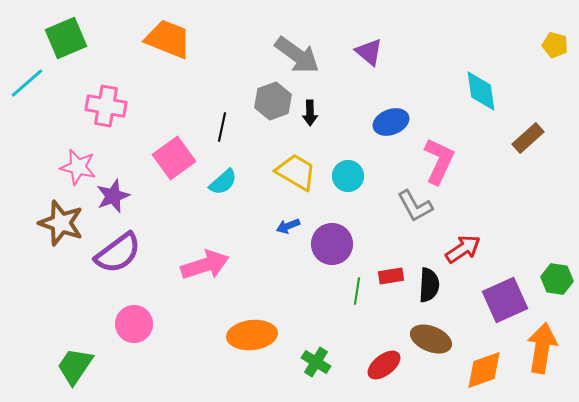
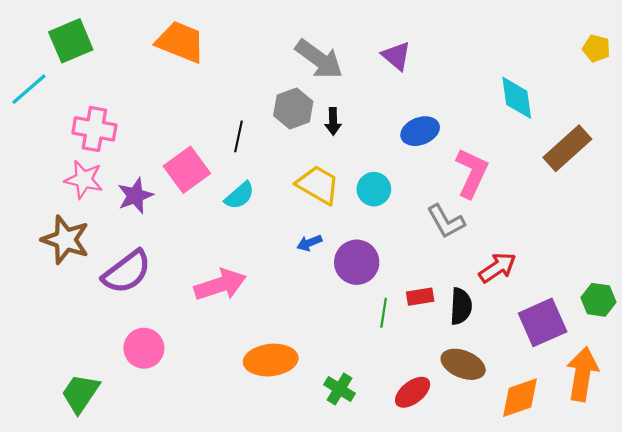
pink cross: (106, 106) -> (94, 129), moved
brown rectangle: (528, 138) -> (567, 148), size x1.4
purple star: (113, 196) -> (135, 196), moved

